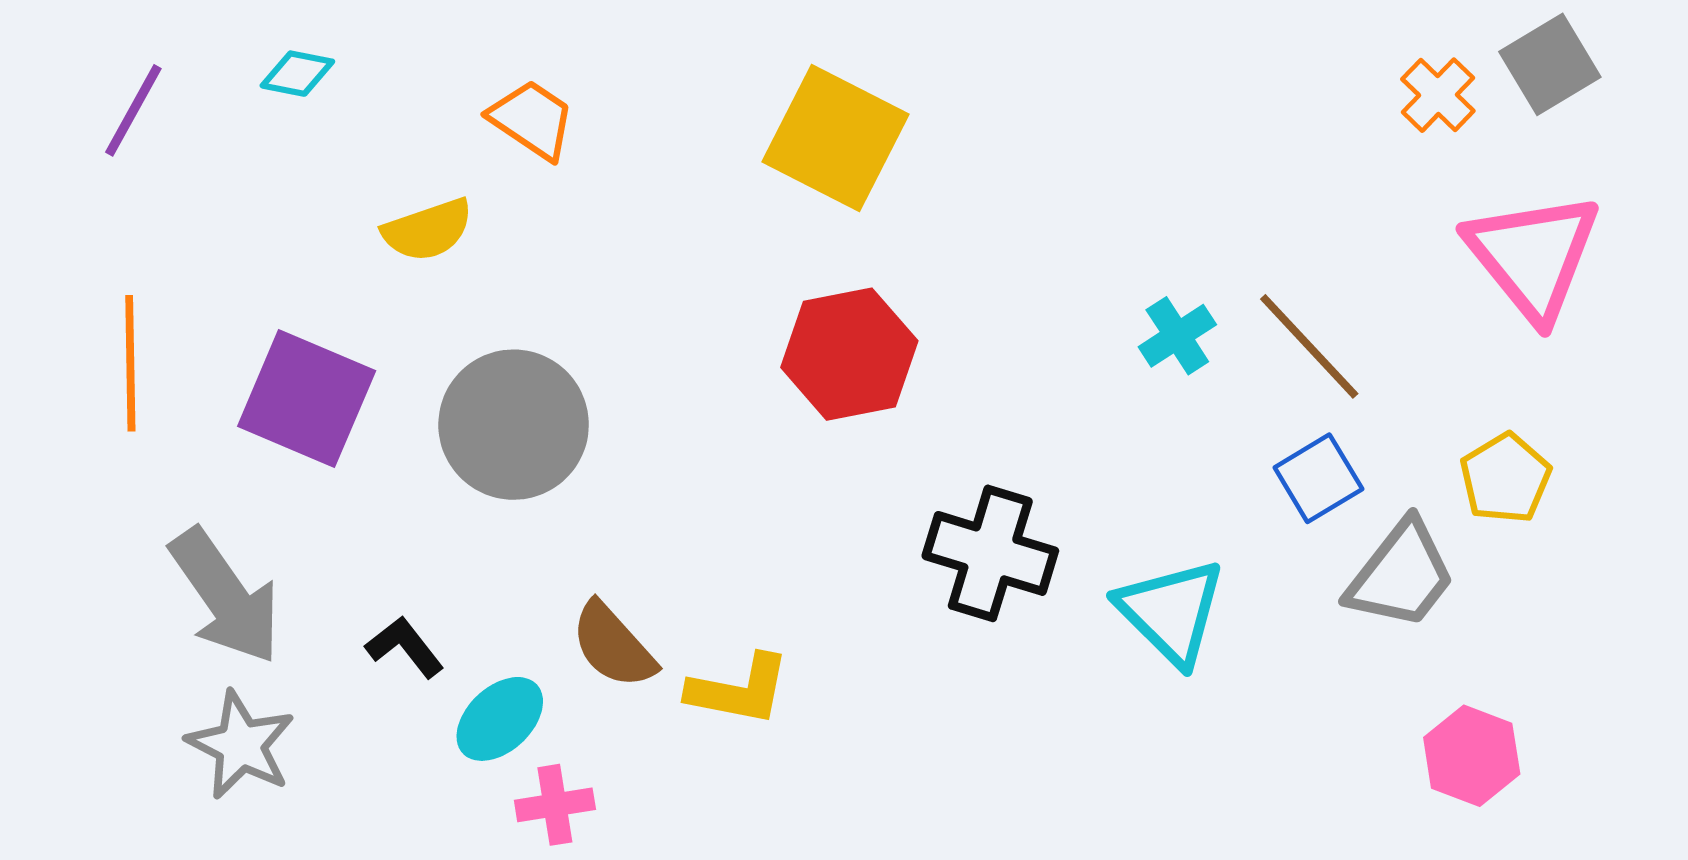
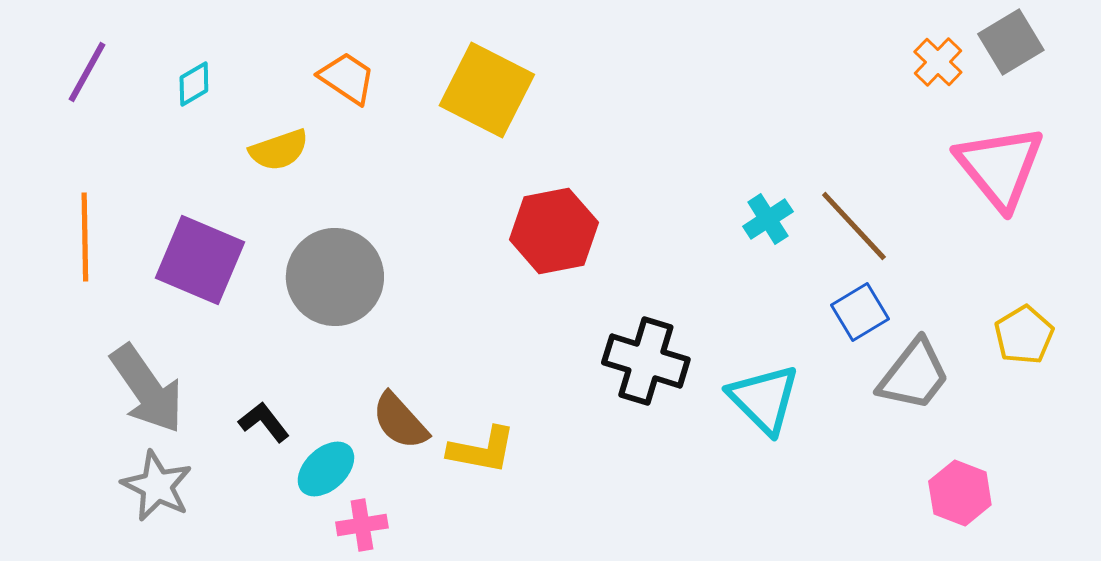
cyan diamond: (297, 74) -> (194, 84), moved, turned -42
yellow square: (835, 138) -> (487, 90), moved
yellow pentagon: (1505, 478) -> (1024, 335), moved

